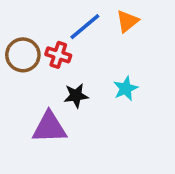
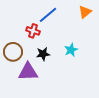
orange triangle: (127, 21) -> (85, 12), moved
brown circle: (23, 55) -> (13, 52), moved

